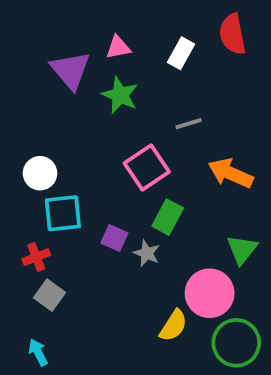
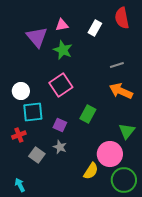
gray line: (189, 124) -> (117, 65), moved
pink square: (147, 167) -> (61, 85), moved
gray star: (147, 253) -> (60, 147), moved
gray square: (50, 295) -> (37, 155), moved

